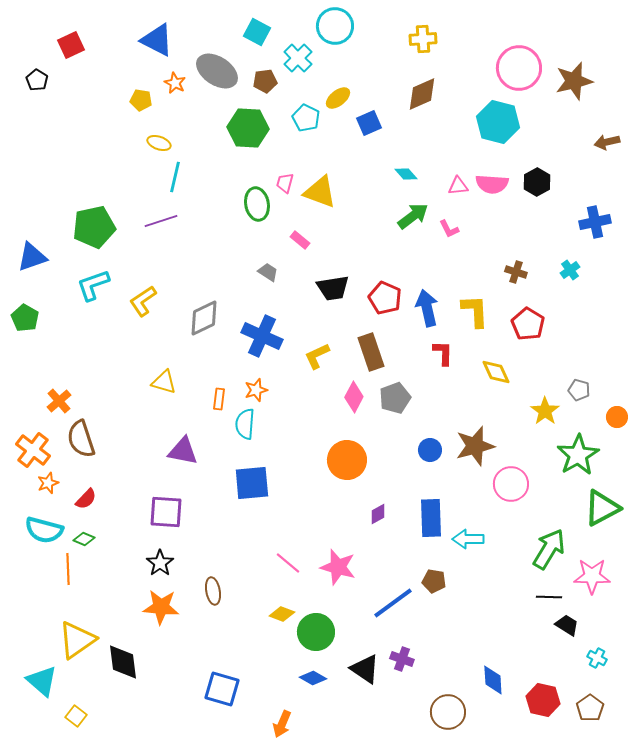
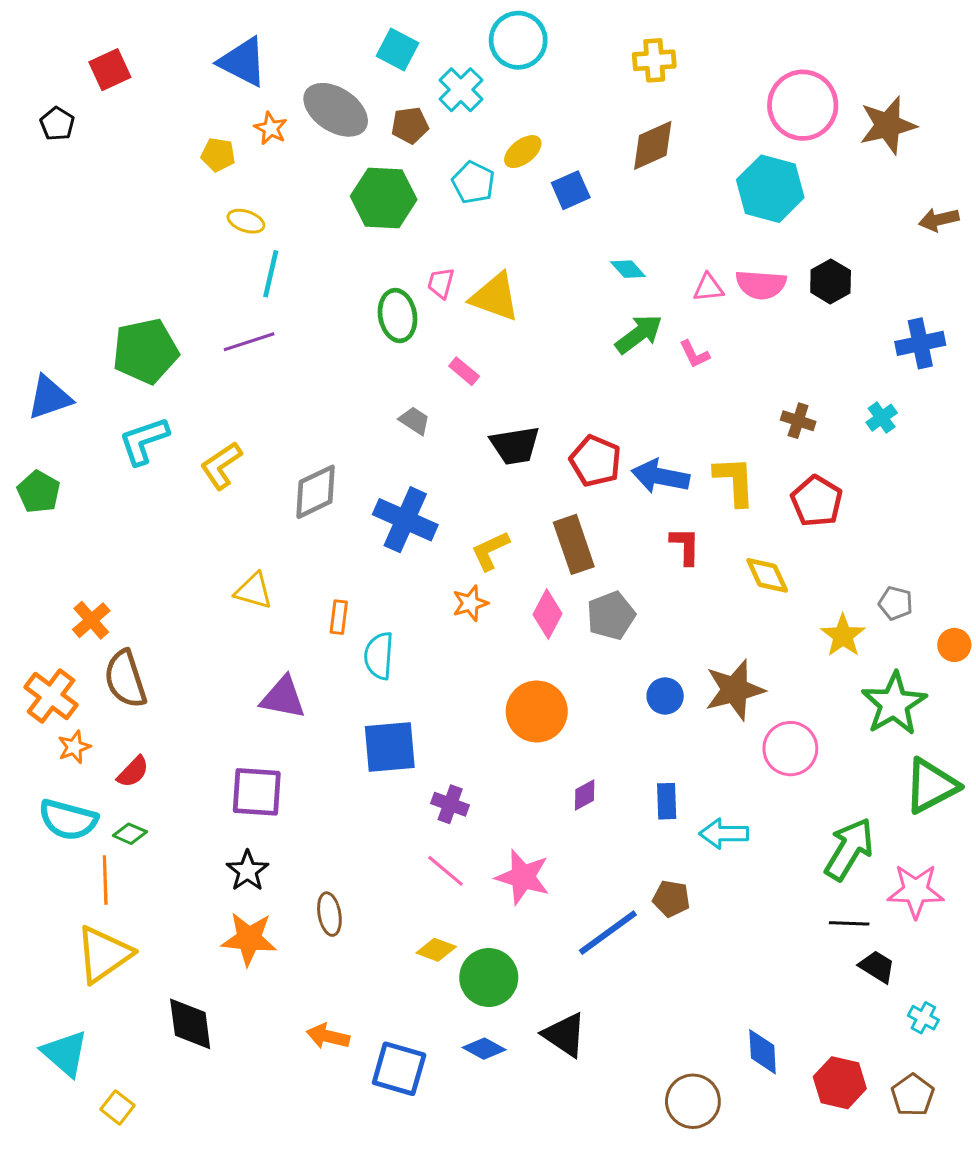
blue arrow: (427, 308) -> (660, 476), turned -66
orange star: (256, 390) -> (470, 603), moved
blue rectangle: (431, 518) -> (667, 801), size x0.6
yellow triangle: (77, 640) -> (104, 954), moved
purple cross: (402, 659) -> (450, 804), moved
blue square: (222, 689) -> (399, 1069), moved
orange arrow: (282, 724) -> (328, 1036), moved, turned 80

